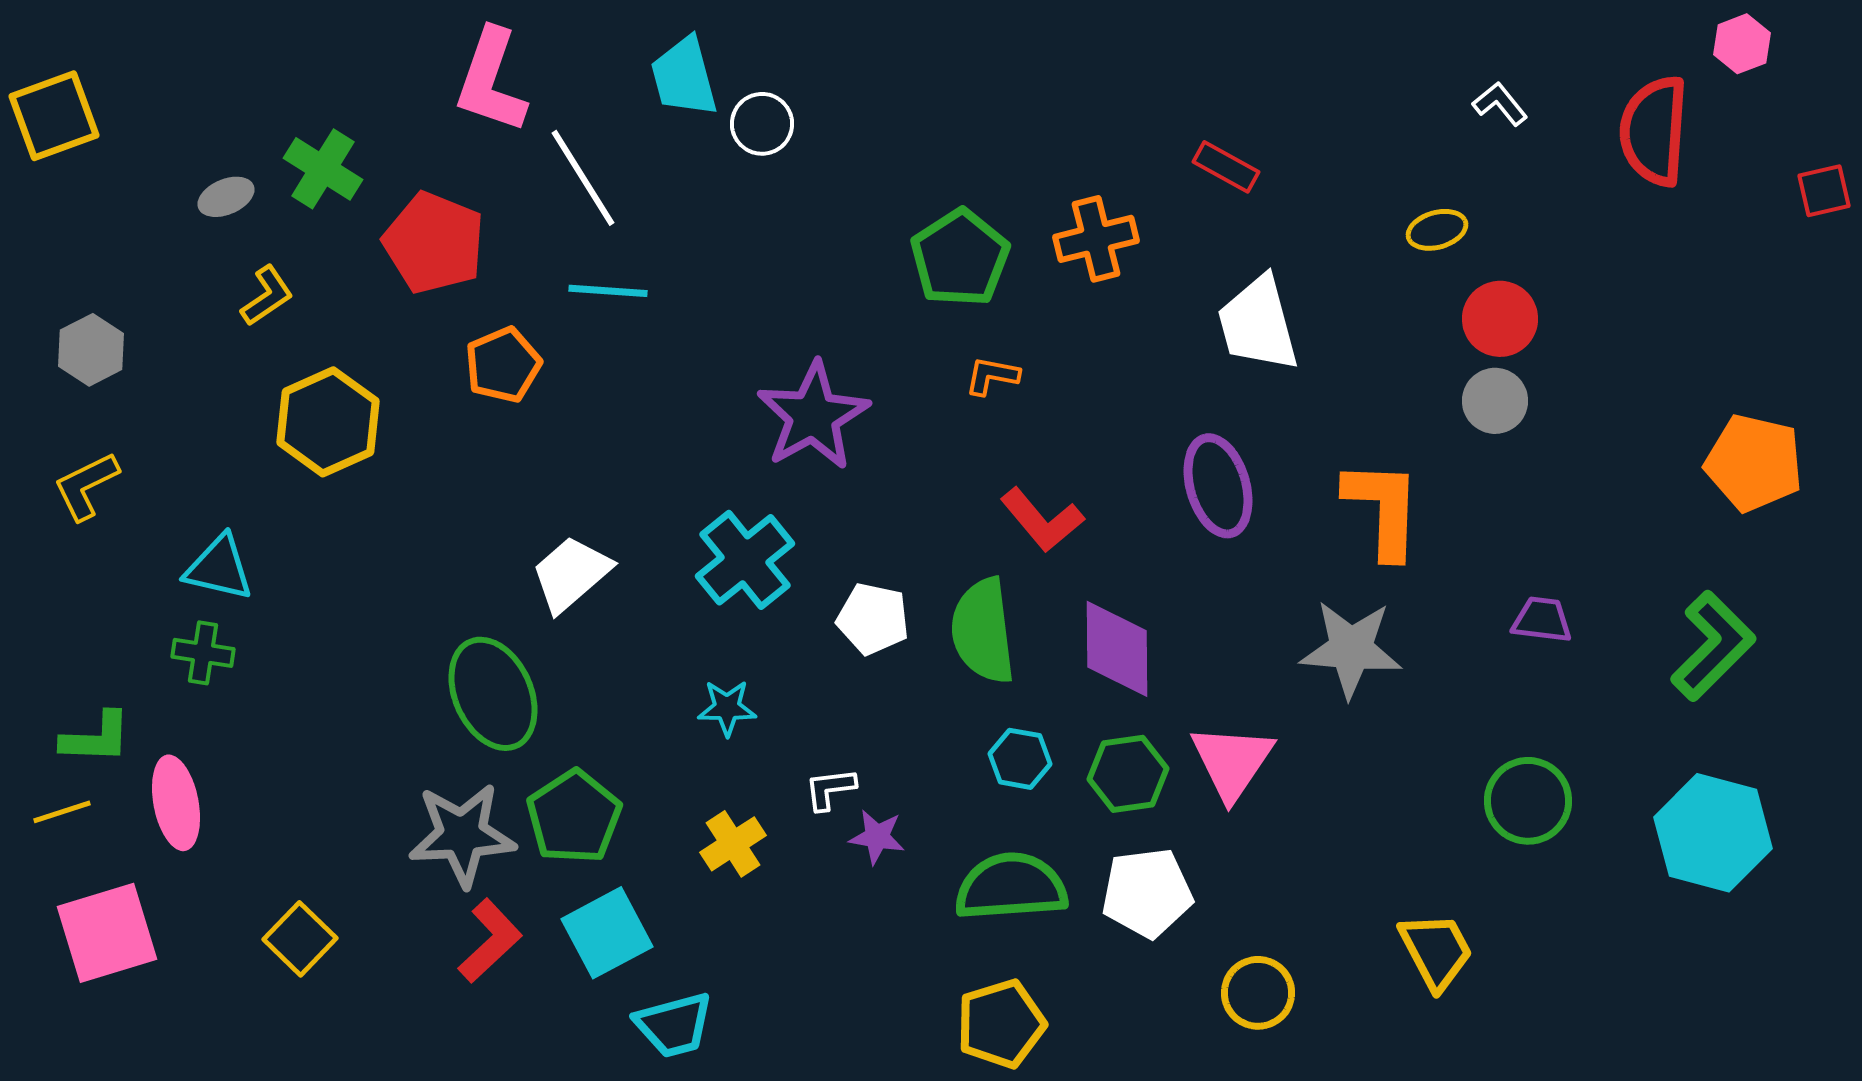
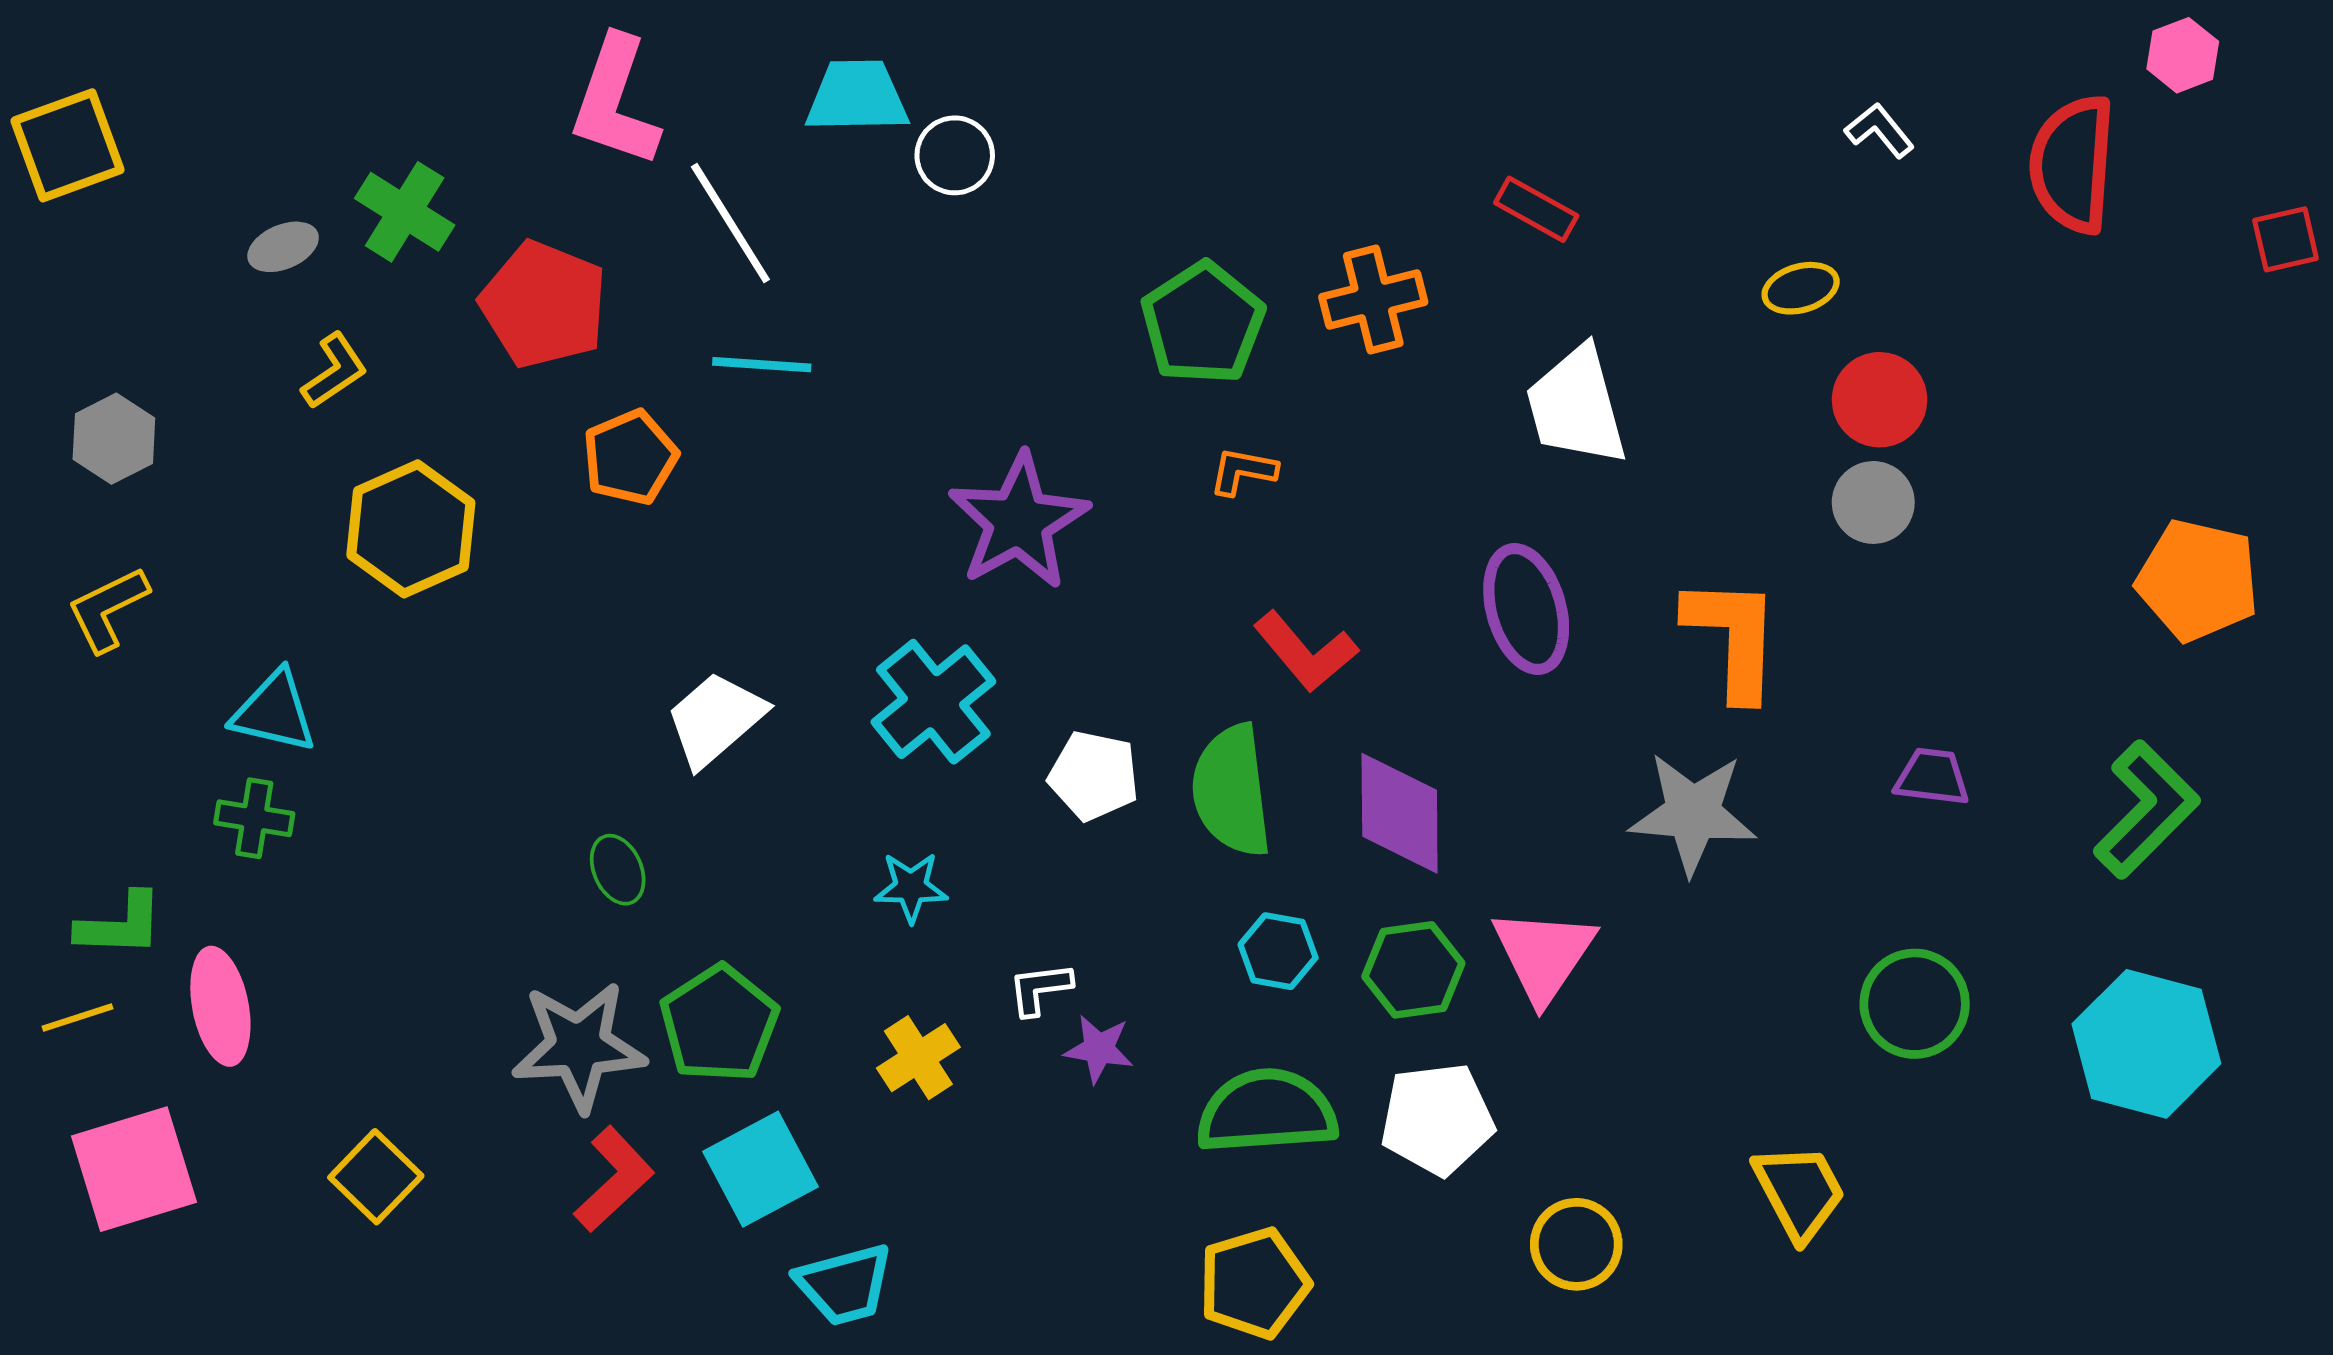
cyan trapezoid: (684, 77) -> (857, 96), turned 104
green ellipse: (493, 694) -> (618, 870), size x0.5

